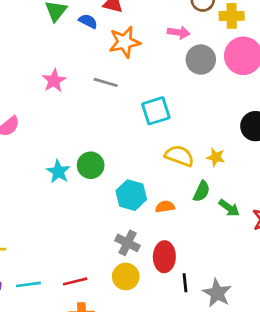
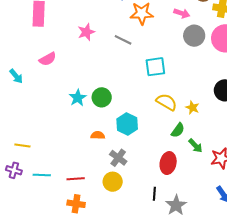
orange semicircle: (165, 207) -> (98, 135), moved
red ellipse: (164, 257) -> (168, 163), moved

